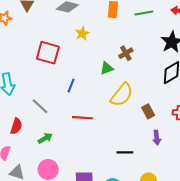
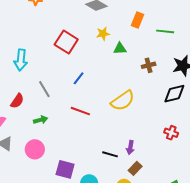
brown cross: (126, 53) -> (149, 65), moved
green triangle: (107, 68) -> (120, 49), moved
brown rectangle: (148, 111) -> (135, 168), moved, turned 56
purple arrow: (157, 138) -> (130, 147), moved

